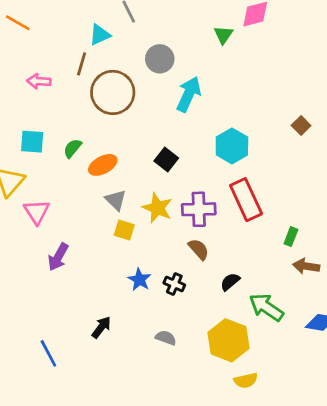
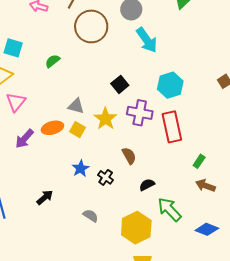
cyan arrow: (189, 94) -> (147, 40), turned 108
cyan square: (32, 142) -> (13, 48), moved
orange ellipse: (103, 165) -> (52, 128), moved
gray triangle: (116, 200) -> (76, 106), turned -42
purple cross: (199, 209) -> (140, 113), moved

